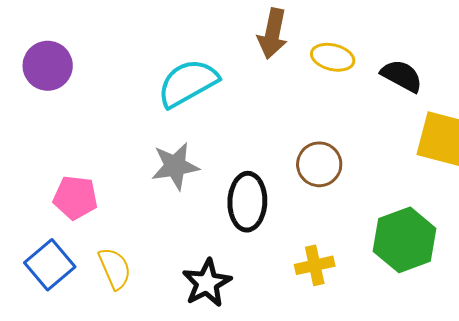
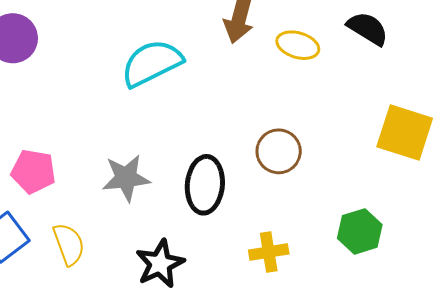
black semicircle: (402, 76) -> (368, 29), moved
gray star: (175, 166) -> (126, 178), moved
green hexagon: (405, 240) -> (360, 231), size x0.7

